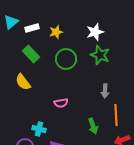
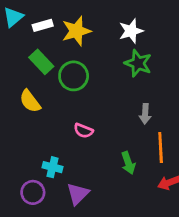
yellow star: (56, 32) -> (76, 31), size x1.5
green circle: (66, 59) -> (74, 76), moved
pink semicircle: (61, 103) -> (83, 131), turned 32

